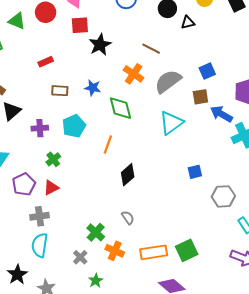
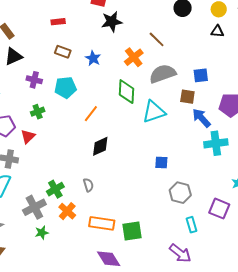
black triangle: (188, 22) -> (217, 31), moved
green diamond: (121, 108) -> (127, 92), moved
red triangle: (51, 188) -> (28, 136), turned -35
gray cross: (80, 257) -> (34, 207), size x1.6

